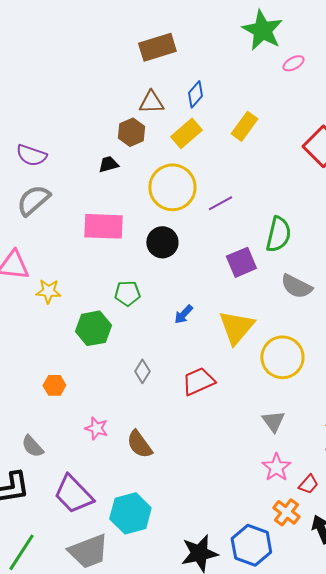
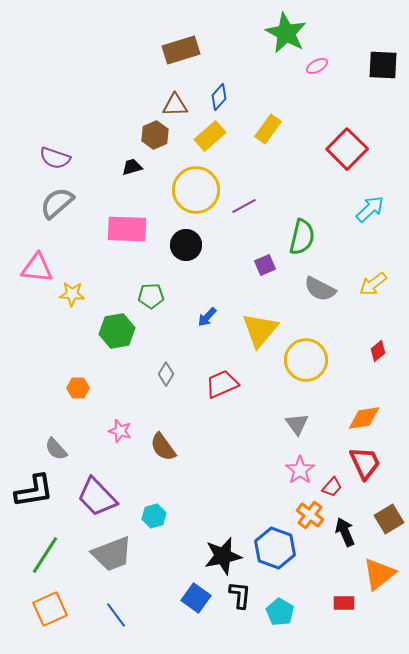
purple square: (241, 262) -> (265, 265), size x0.7
cyan hexagon: (130, 513) -> (154, 516), size x0.6

